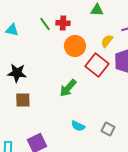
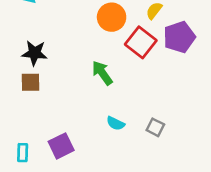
green arrow: (68, 88) -> (102, 73), turned 102
brown square: (23, 100) -> (31, 82), moved

